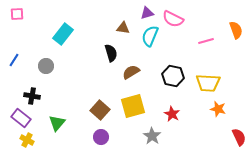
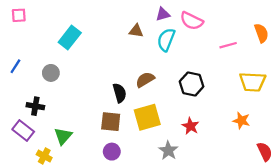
black semicircle: (111, 53) -> (120, 93), moved
yellow trapezoid: (208, 83) -> (253, 82), moved
brown square: (100, 110) -> (111, 122), turned -36
yellow cross: (27, 140) -> (44, 156), moved

